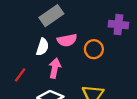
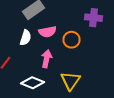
pink arrow: (55, 68) -> (46, 59), moved

